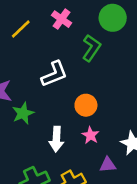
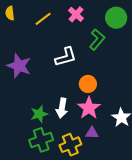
green star: (23, 113) -> (39, 114), moved
pink star: (90, 135) -> (89, 108), size x1.6
purple triangle: (108, 165) -> (92, 133), moved

